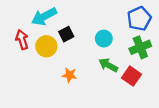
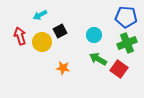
cyan arrow: (44, 16) -> (40, 15), size x0.6
blue pentagon: (139, 19) -> (126, 17), turned 30

